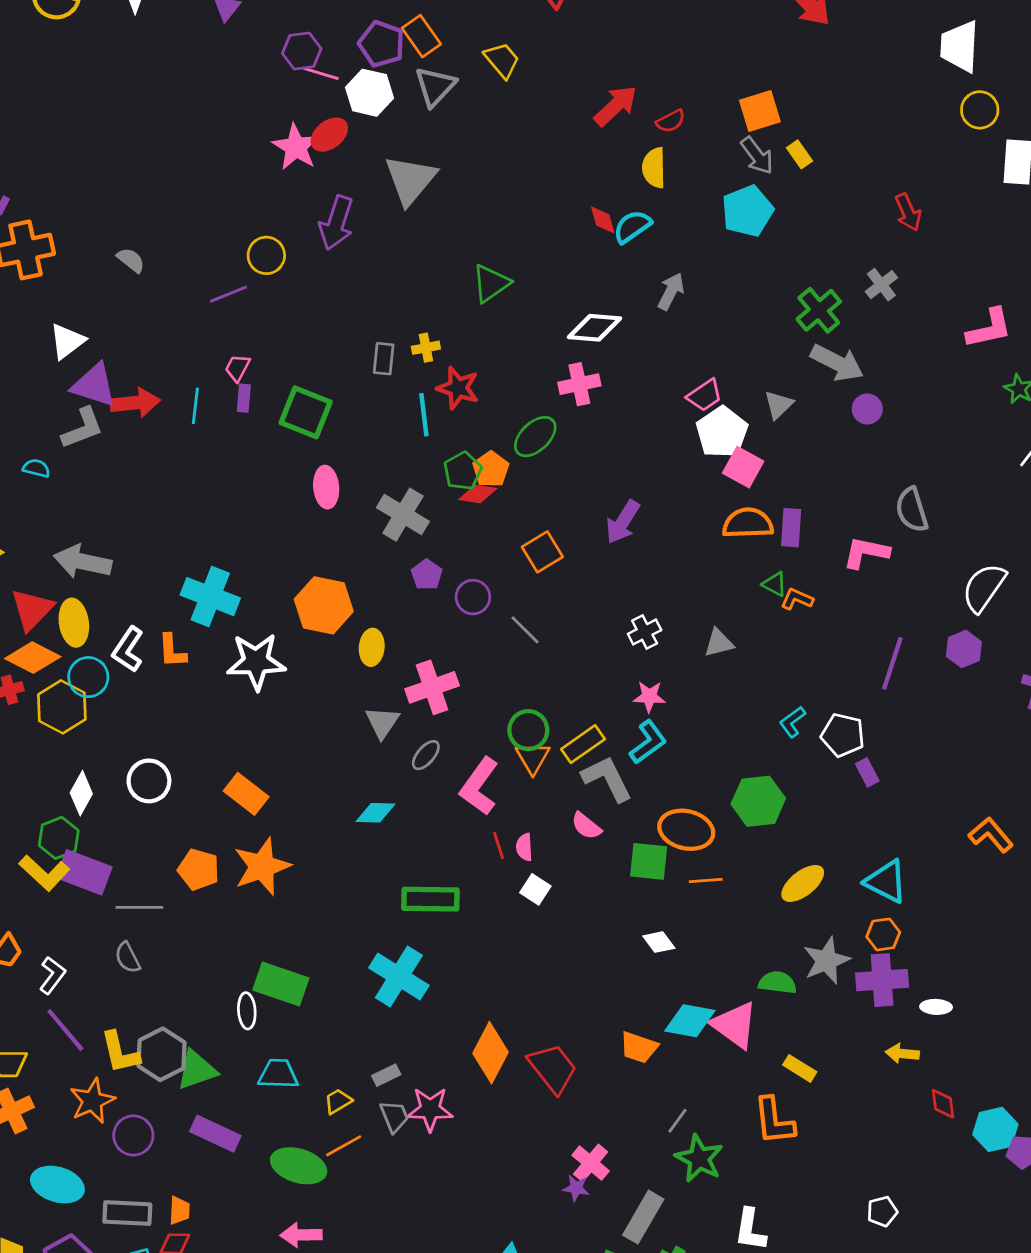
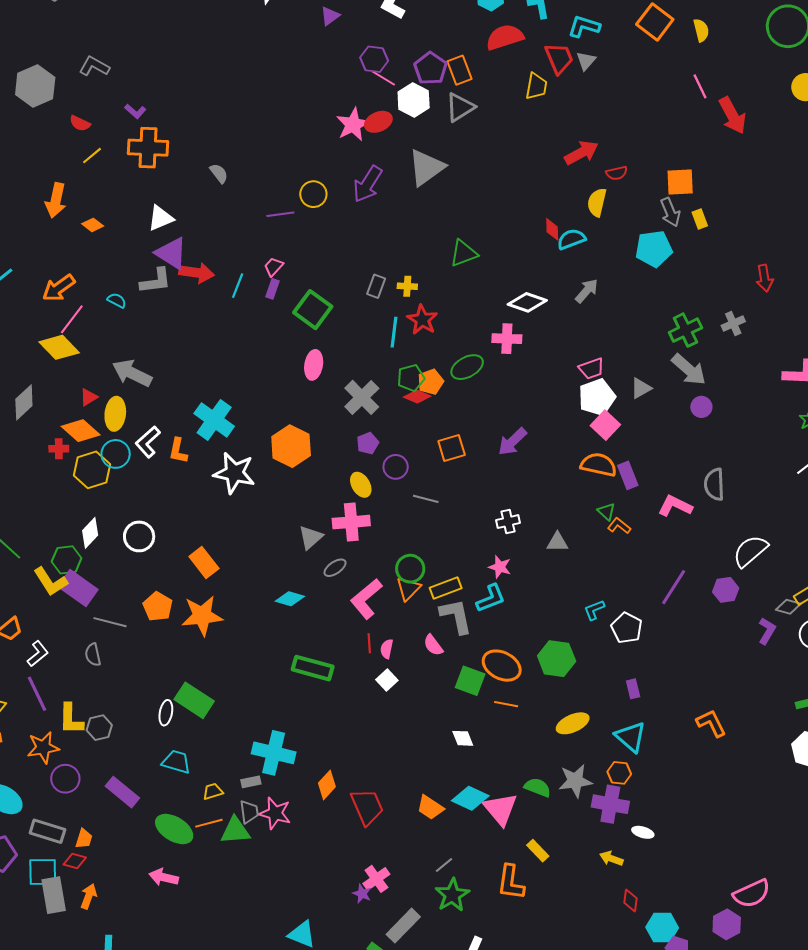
yellow trapezoid: (502, 60) -> (536, 86), moved, turned 36
purple rectangle: (791, 528) -> (628, 475), turned -40
red triangle: (32, 609) -> (89, 397), size x0.6
gray line: (525, 630) -> (426, 499), turned -45
yellow ellipse: (372, 647) -> (361, 485), moved, turned -50
purple rectangle: (867, 772) -> (633, 689), moved
cyan cross: (399, 977) -> (274, 753), moved, turned -33
orange diamond: (491, 1053) -> (327, 785), size x0.7
gray hexagon: (162, 1054) -> (99, 728), size x0.7
green triangle: (197, 1070) -> (235, 831), moved

